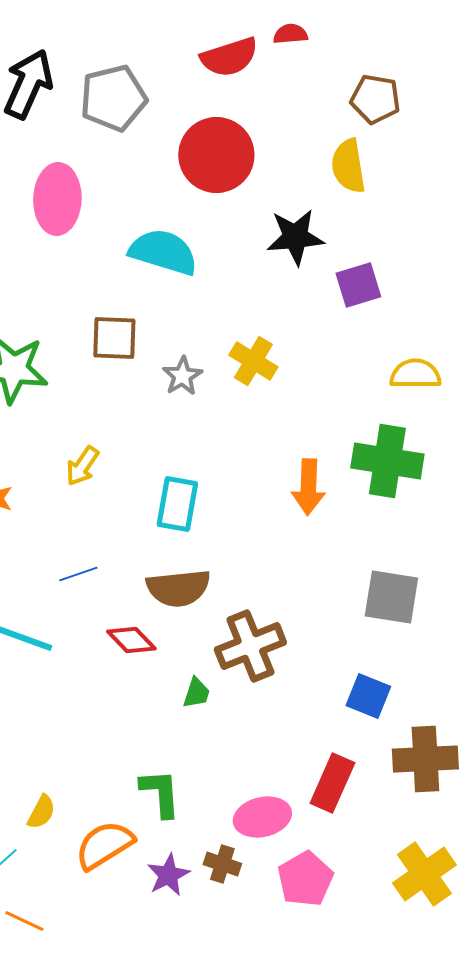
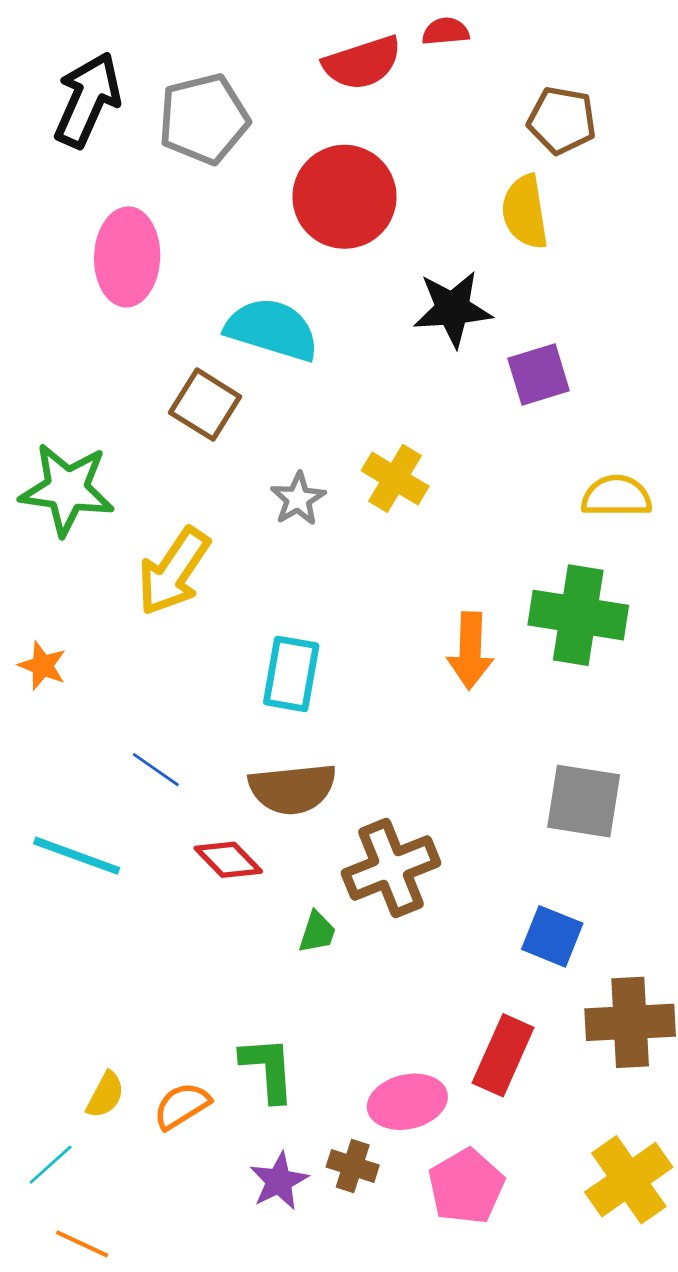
brown square: (114, 338) -> (205, 405), moved, turned 30
yellow arrow: (82, 466) -> (174, 571), moved, size x1.6
blue line: (78, 574) -> (156, 770), turned 54
orange semicircle: (104, 845) -> (182, 1106), moved, size x0.7

